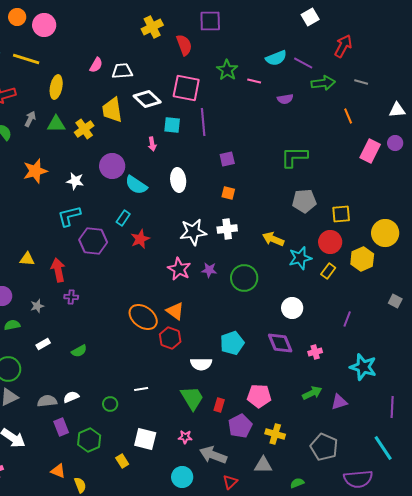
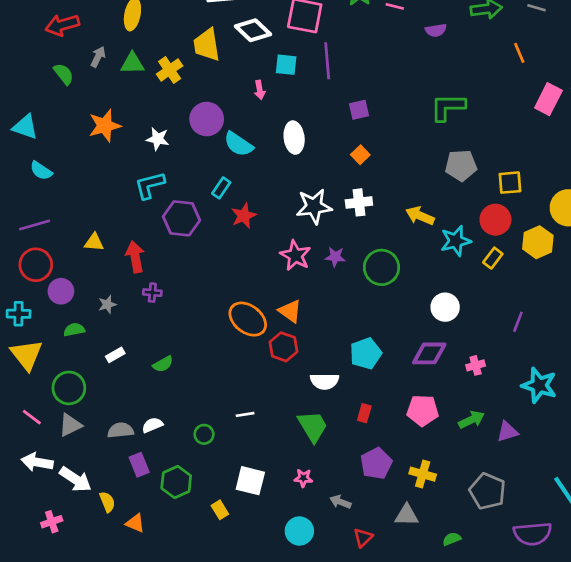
orange square: (228, 193) -> (360, 155), turned 32
purple diamond: (280, 343) -> (429, 353), turned -68
pink pentagon: (259, 396) -> (423, 410), moved
red rectangle: (219, 405) -> (364, 413), moved
gray arrow: (213, 455) -> (340, 502), size x0.6
yellow semicircle: (80, 485) -> (107, 502), moved

